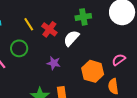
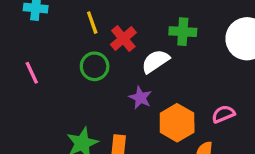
green circle: (19, 48) -> (95, 66), moved
purple star: (54, 63) -> (140, 98), moved

